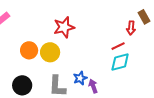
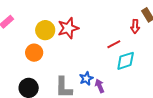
red line: (118, 46) -> (114, 44), moved
yellow circle: (50, 52) -> (45, 30), moved

